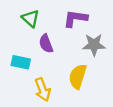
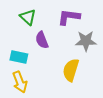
yellow arrow: (43, 90) -> (20, 82), moved

